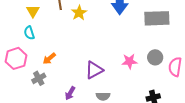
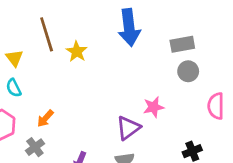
gray rectangle: (157, 18) -> (182, 44), size x0.7
gray circle: (155, 57) -> (188, 71), moved
purple triangle: (94, 70) -> (128, 128), moved

